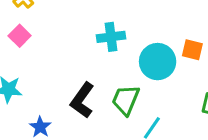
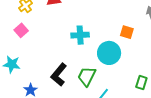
orange square: (192, 50) -> (127, 32), moved

